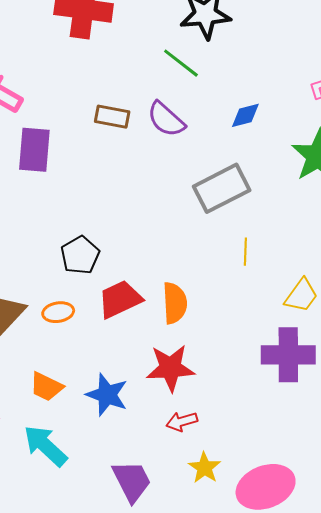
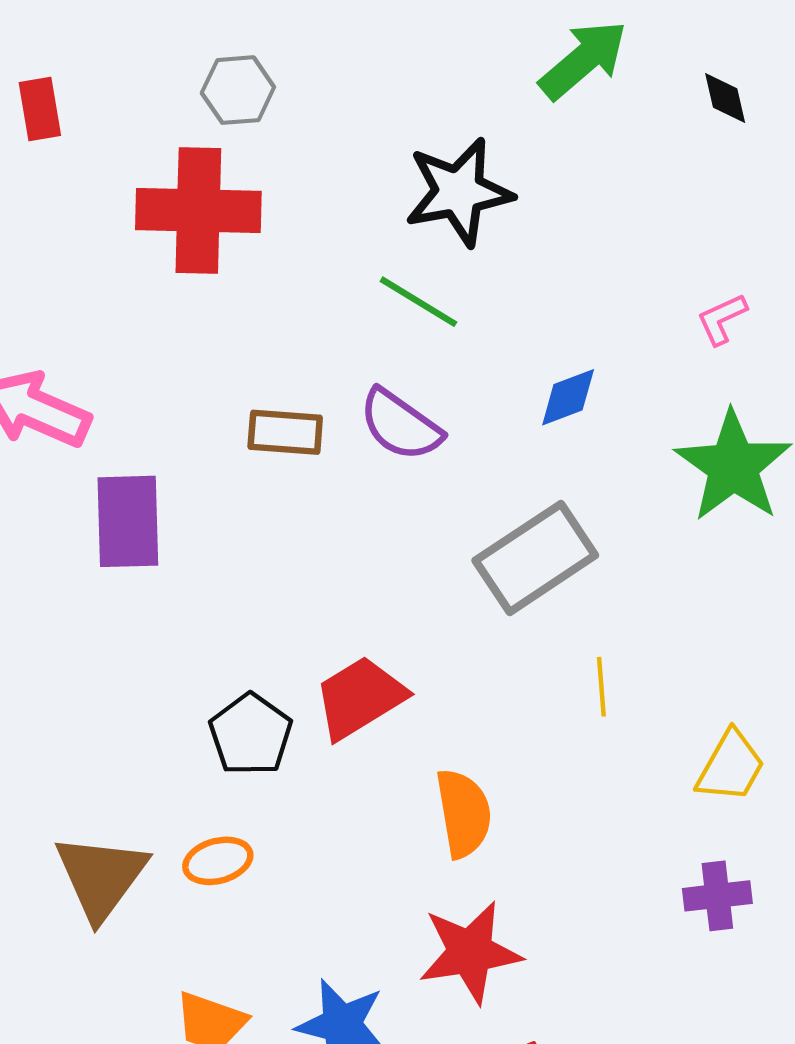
red trapezoid: (120, 299) -> (360, 698), moved
purple cross: (288, 355) -> (717, 896), size x0.6

